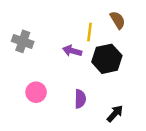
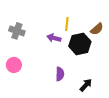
brown semicircle: (118, 20) -> (97, 29), moved, turned 80
pink circle: (36, 92) -> (14, 65), moved

